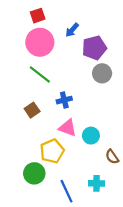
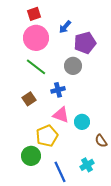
gray circle: (102, 73) -> (73, 66), moved
cyan cross: (97, 183) -> (87, 165), turned -32

